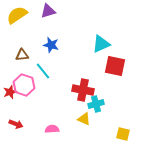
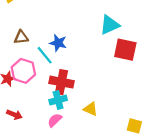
blue star: (51, 45) -> (58, 43), moved
red cross: (83, 90) -> (61, 82), moved
cyan cross: (96, 104) -> (58, 100), moved
pink semicircle: (52, 129) -> (55, 120), turned -40

